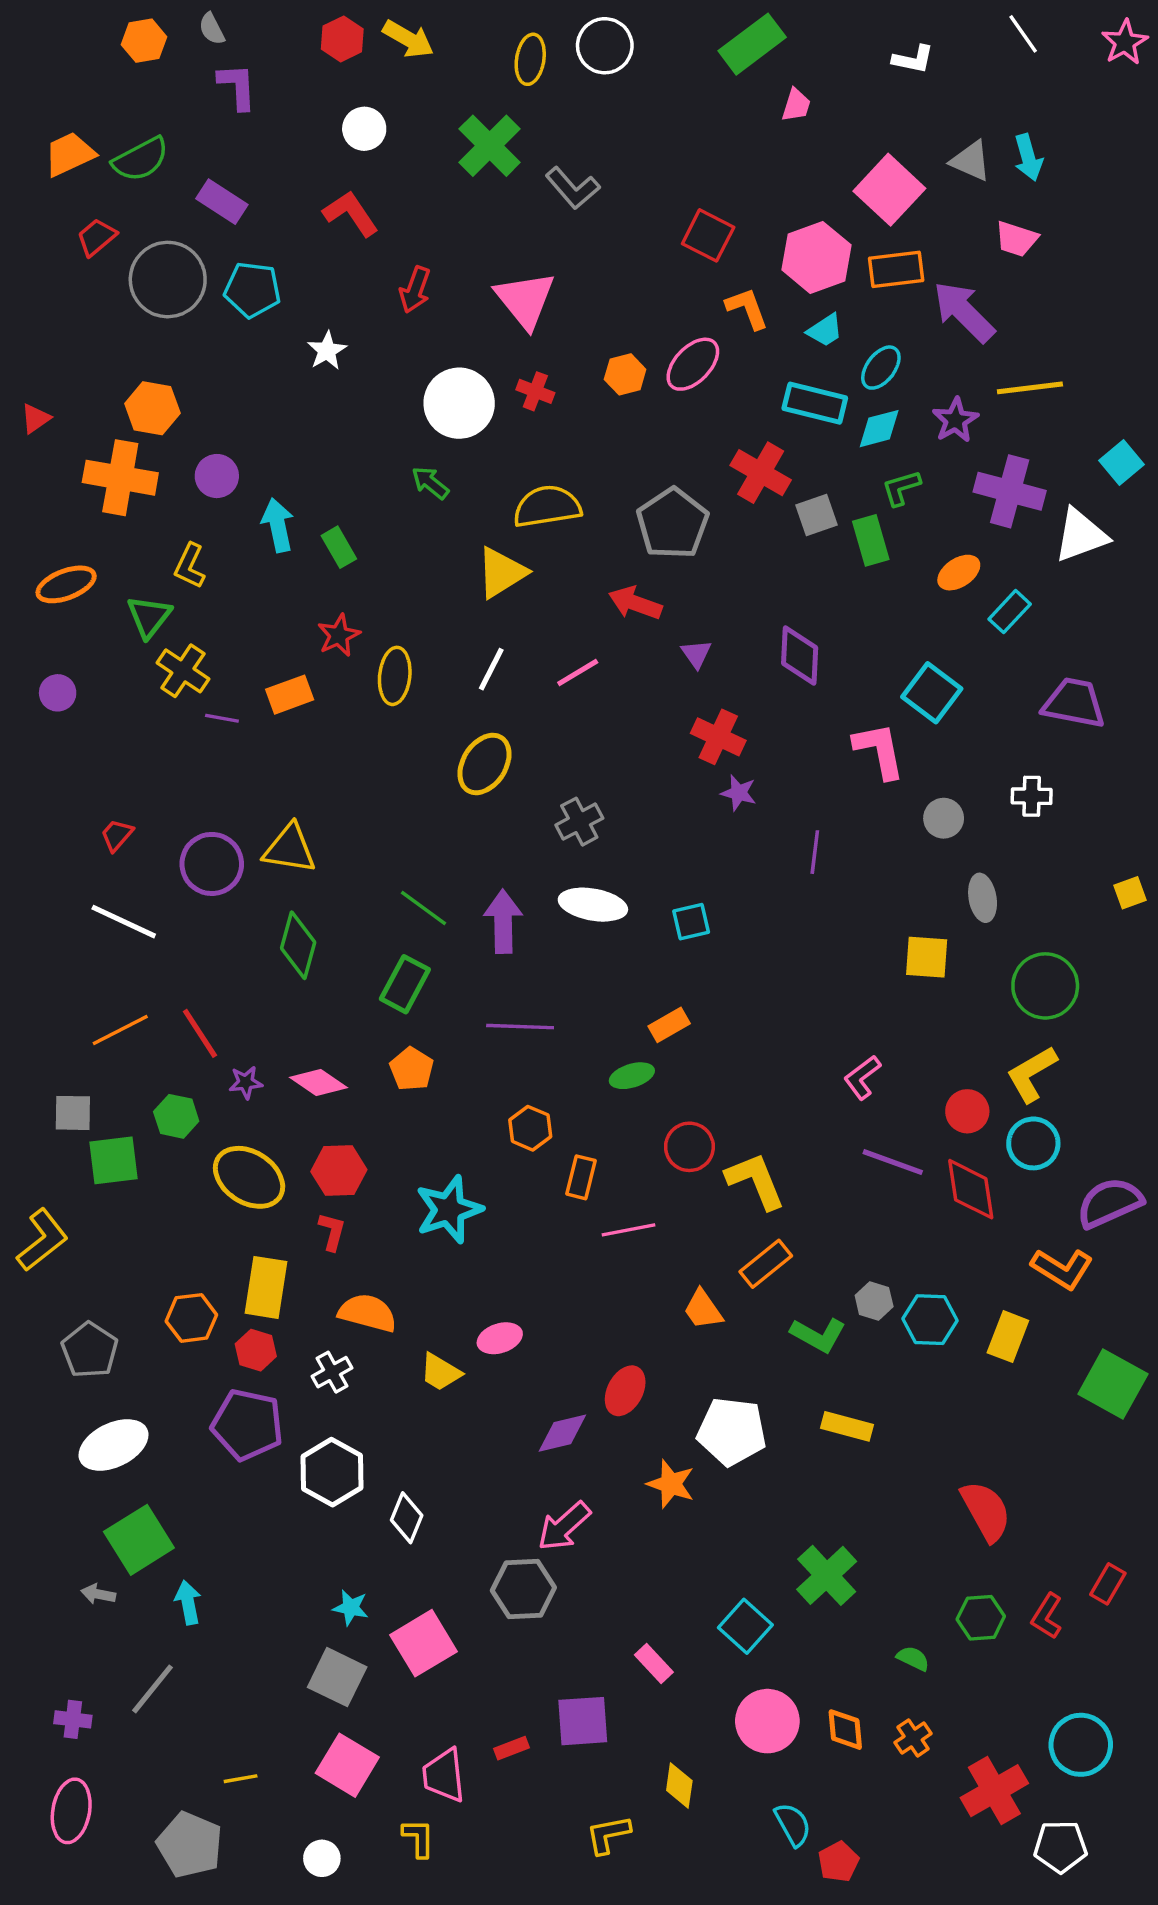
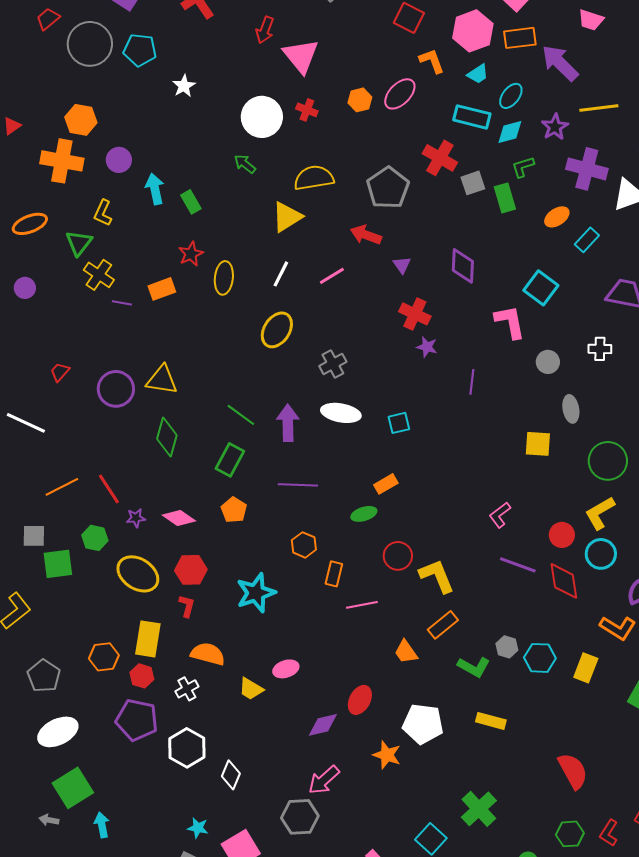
red arrow: (415, 290) -> (265, 30), moved
white line: (124, 922) -> (26, 423), moved

